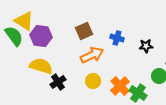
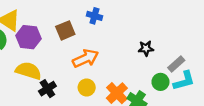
brown square: (84, 31) -> (65, 30), moved
blue cross: (117, 38) -> (94, 16), moved

